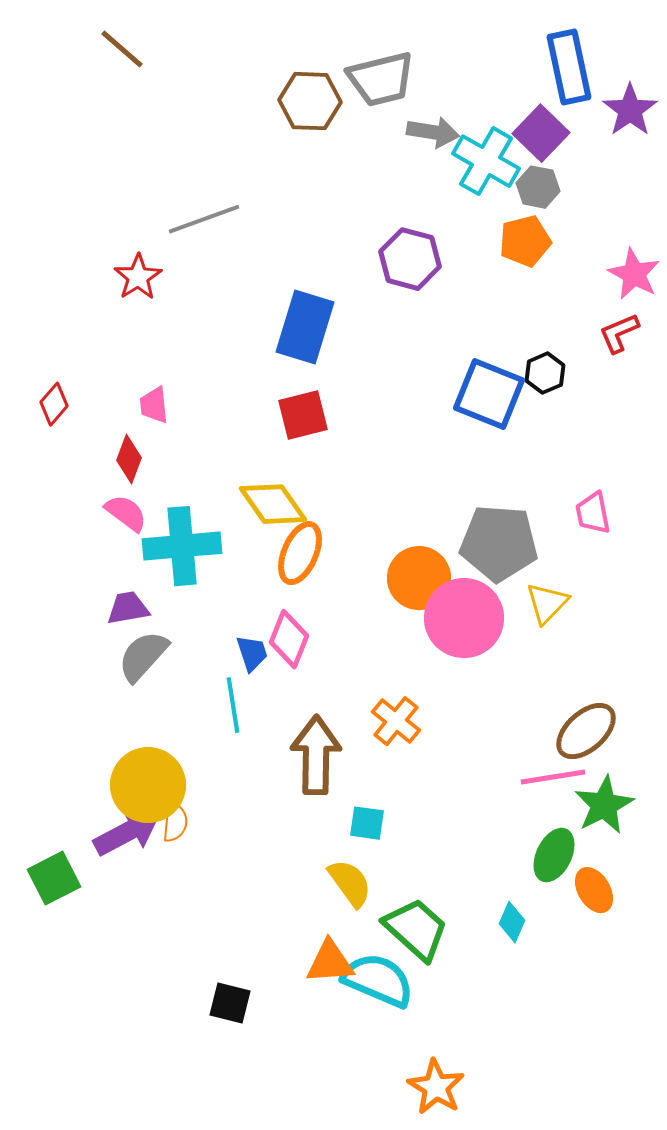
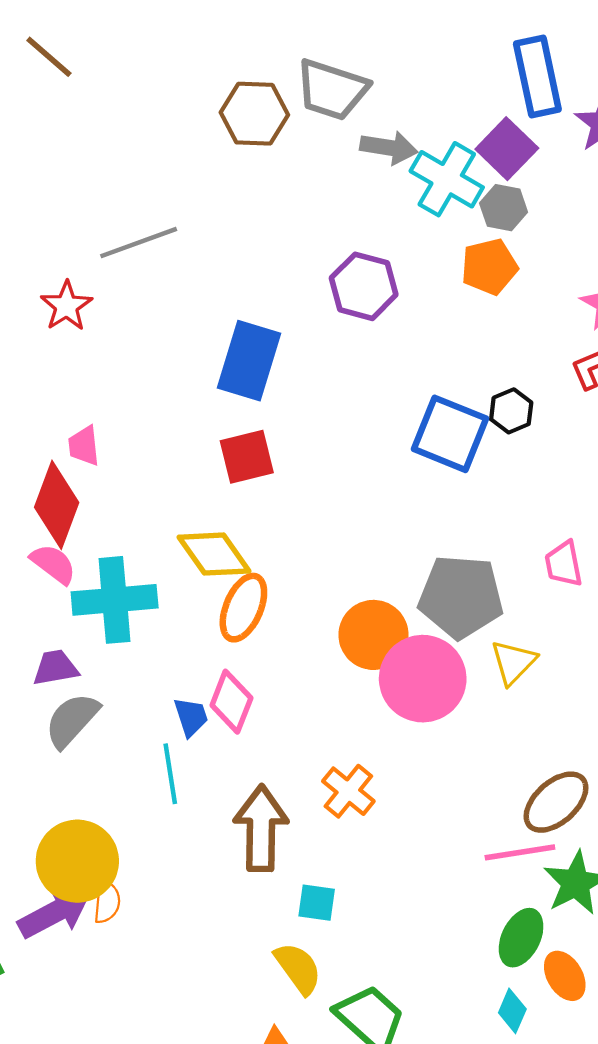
gray trapezoid: (381, 79) -> (332, 90), turned 32
red diamond: (129, 459) -> (57, 505), size x1.6
cyan diamond: (512, 922) -> (512, 1011), moved

